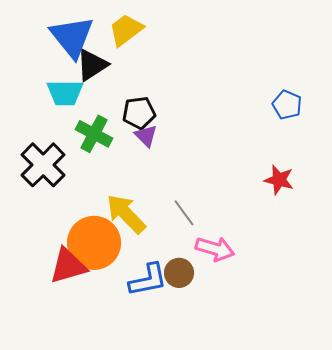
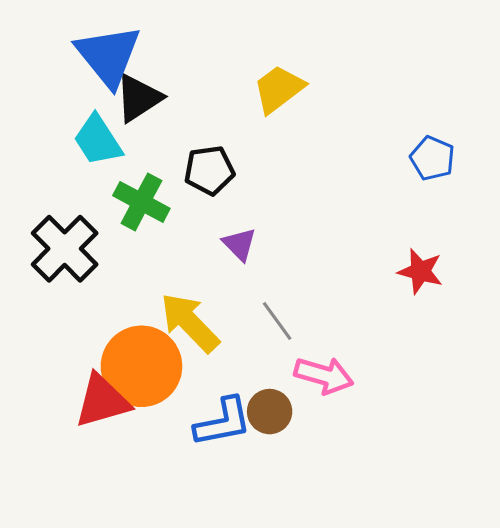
yellow trapezoid: (126, 30) -> (279, 89), moved
cyan trapezoid: (65, 93) -> (98, 140), turned 57
purple triangle: (146, 136) -> (239, 244), moved

